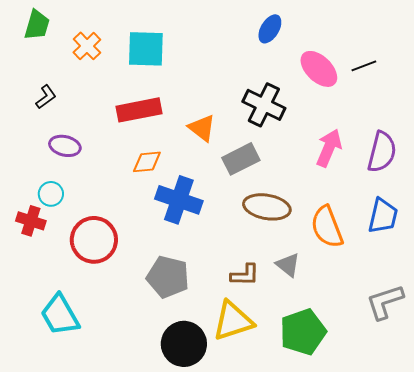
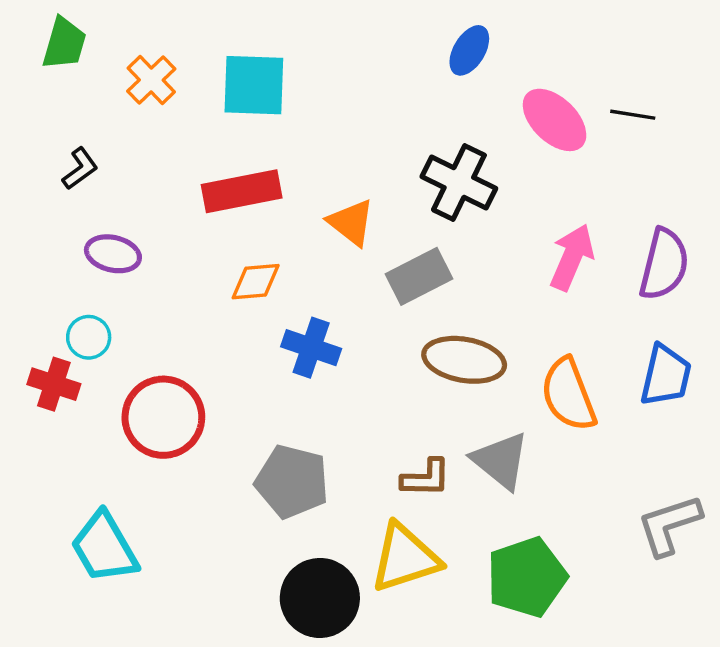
black line: (364, 66) -> (633, 115), turned 30
blue cross: (179, 200) -> (311, 348), size x0.7
gray triangle: (288, 265) -> (501, 461), size x1.4

